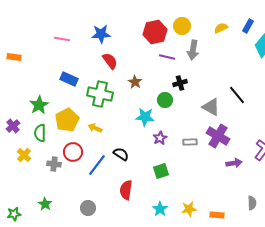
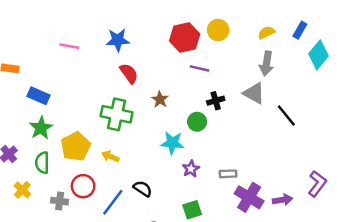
gray arrow: (193, 50) -> (266, 64), moved
blue rectangle: (69, 79) -> (38, 96), moved
gray triangle: (211, 107) -> (254, 93), moved
purple cross: (218, 136) -> (249, 197), moved

